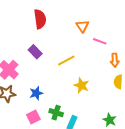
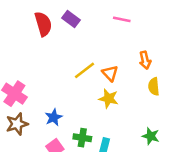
orange triangle: (82, 26) -> (110, 73), moved
pink line: (100, 41) -> (122, 19), moved
purple rectangle: (35, 52) -> (71, 19), moved

